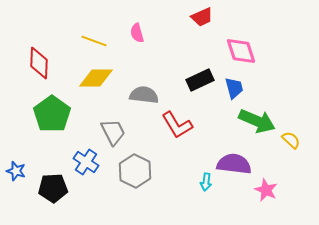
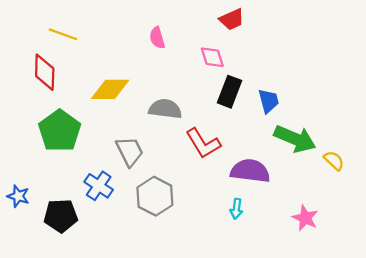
yellow line: (94, 41) -> (63, 34), moved
pink diamond: (241, 51) -> (212, 57), moved, size x0.7
black rectangle: (200, 80) -> (229, 92), turned -44
purple semicircle: (234, 164) -> (250, 171), moved

